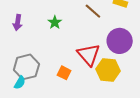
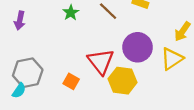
green star: (55, 22) -> (71, 13), moved

